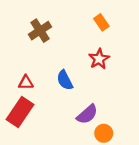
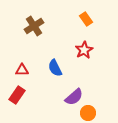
red rectangle: (20, 112) -> (17, 95), size x0.7

